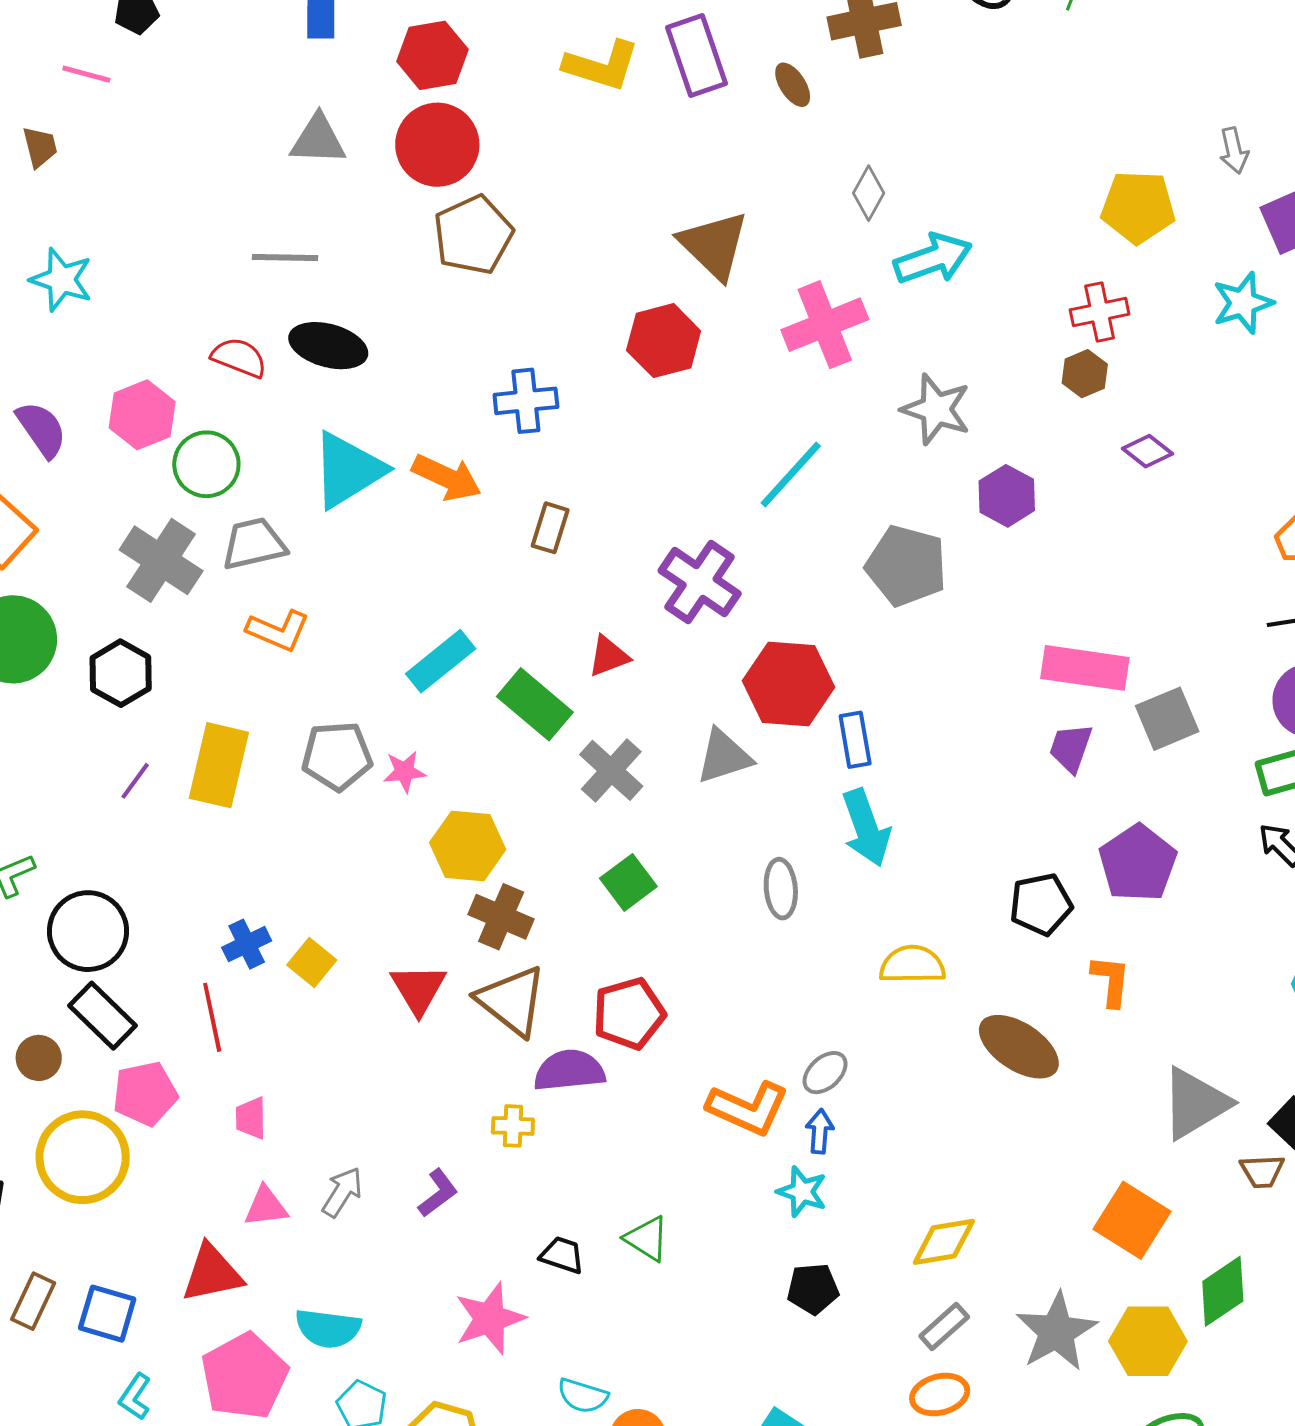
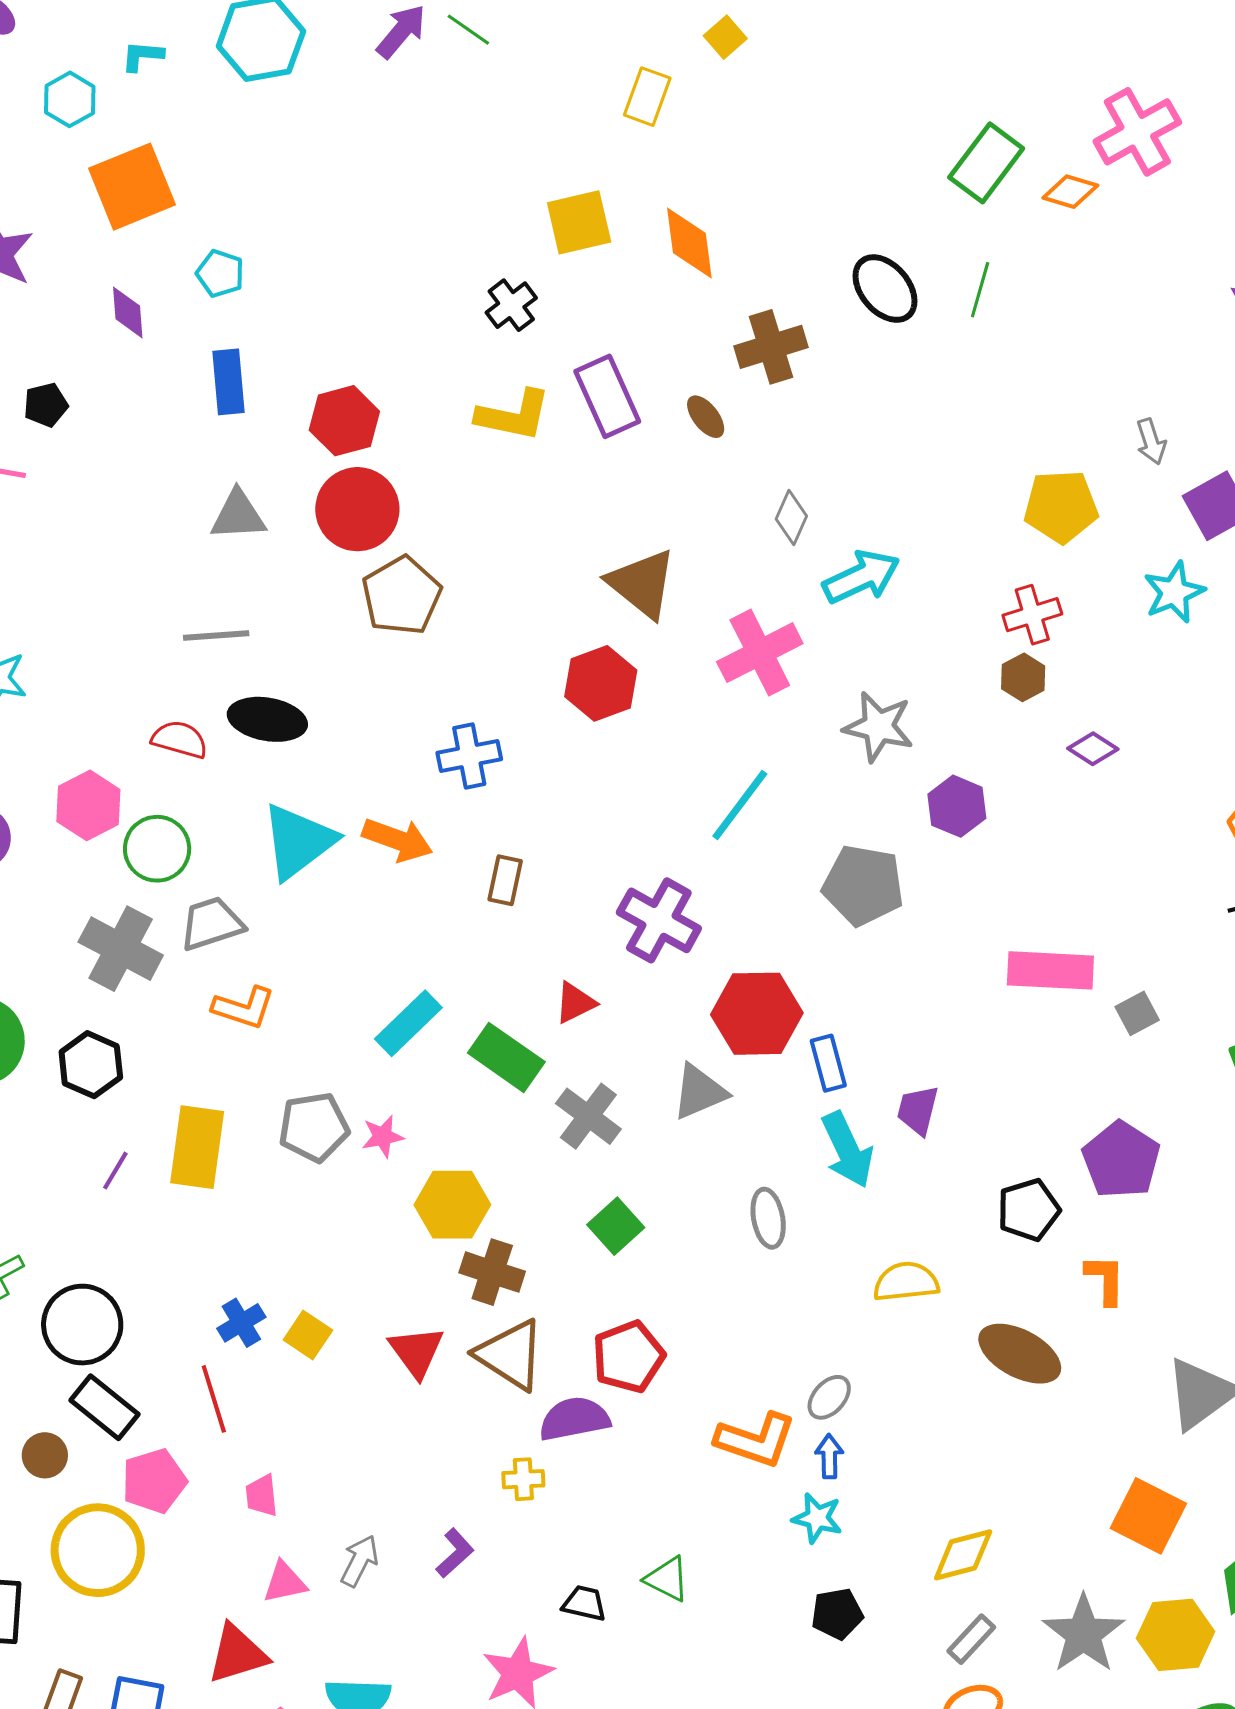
gray square: (1167, 719) -> (1137, 1013), size x0.7
purple trapezoid: (1071, 748) -> (918, 1110), moved

